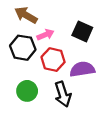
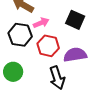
green circle: (27, 91) -> (13, 72), moved

